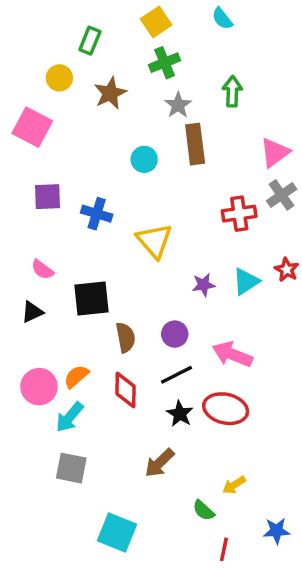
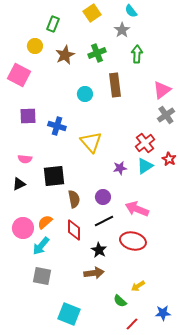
green cross: (165, 63) -> (97, 53), moved
gray star: (178, 105) -> (122, 30), moved
red cross: (239, 214) -> (145, 143), moved, turned -30
pink semicircle: (42, 270) -> (25, 159), turned -32
black star: (180, 414) -> (99, 250), moved
brown arrow: (159, 463) -> (94, 273), turned -144
red line: (224, 549) -> (132, 324), turned 32

